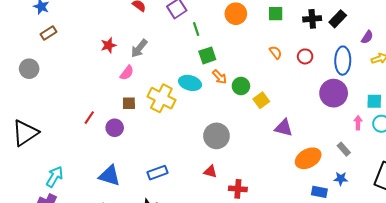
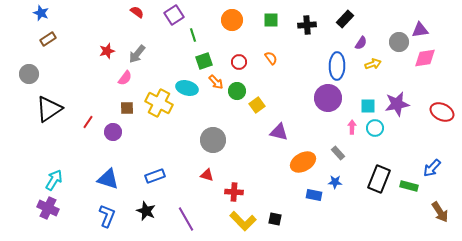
black rectangle: (338, 19) -> (345, 19), moved
red circle: (305, 56) -> (239, 62), moved
black triangle: (25, 133) -> (49, 109), moved

